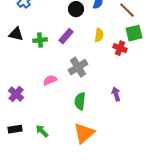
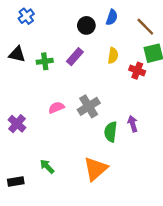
gray cross: (78, 67) -> (89, 106), moved
green semicircle: (80, 101) -> (111, 132), moved
black rectangle: (15, 129) -> (16, 182), moved

